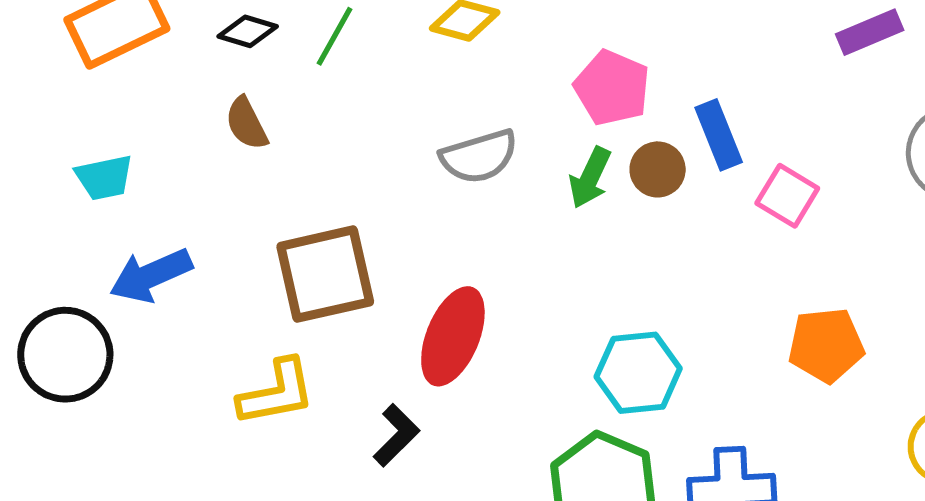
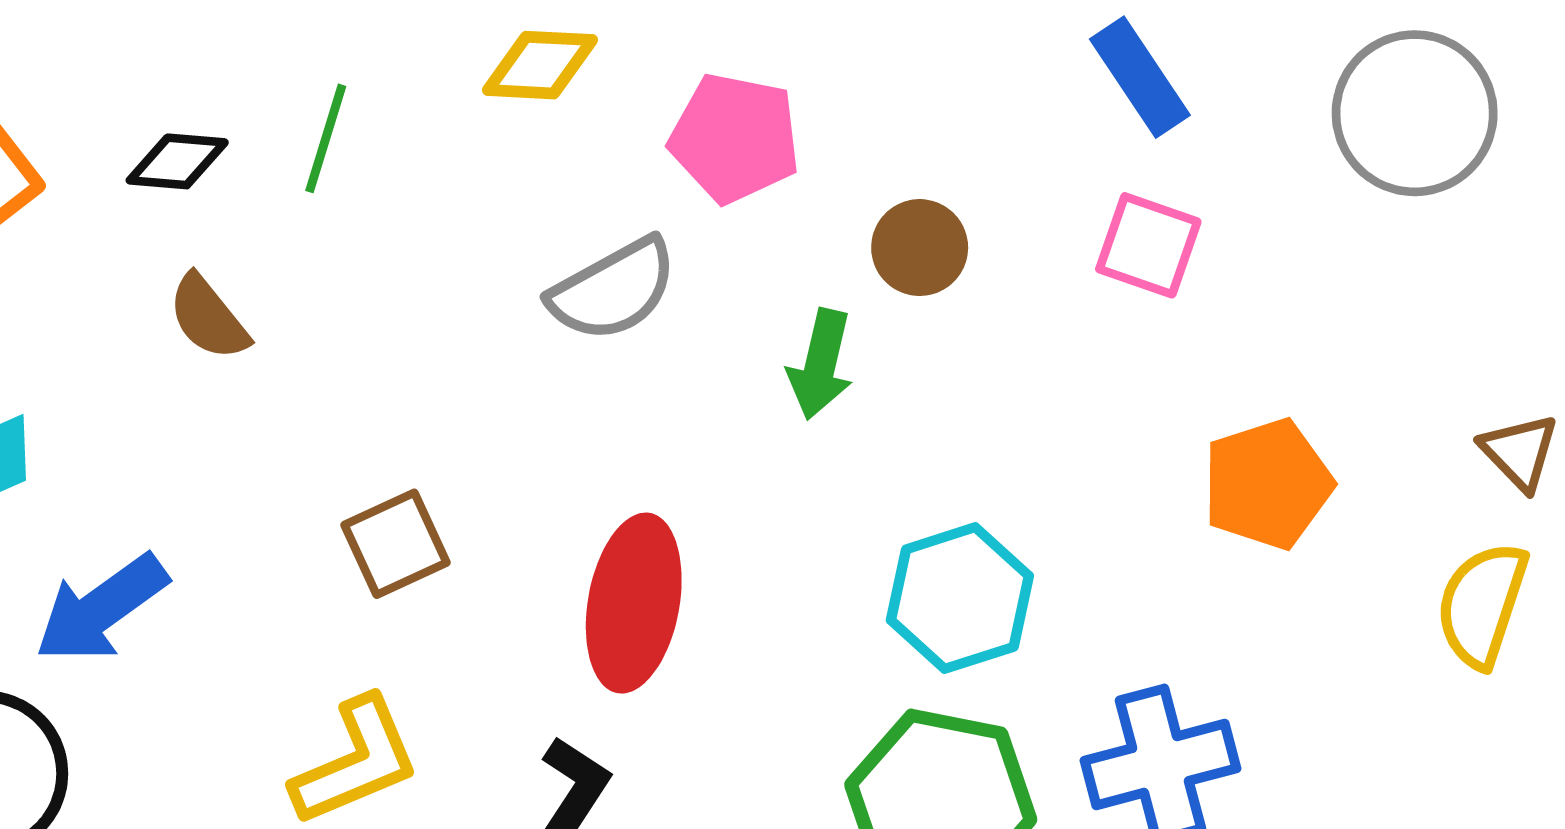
pink pentagon: (612, 88) -> (735, 138), moved
blue rectangle: (719, 135) -> (1140, 77), moved
green arrow: (590, 178) -> (821, 364), moved
brown square: (325, 274) -> (395, 544), size x0.6

